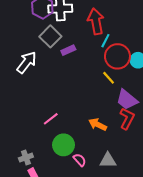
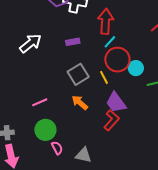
gray square: (50, 36) -> (78, 74), moved
orange arrow: (98, 124) -> (80, 103), moved

